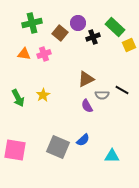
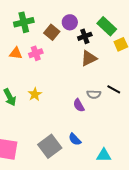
brown triangle: (86, 79) -> (89, 58), moved
blue semicircle: (83, 140) -> (75, 139), turned 88
gray square: (58, 147) -> (50, 146), turned 30

